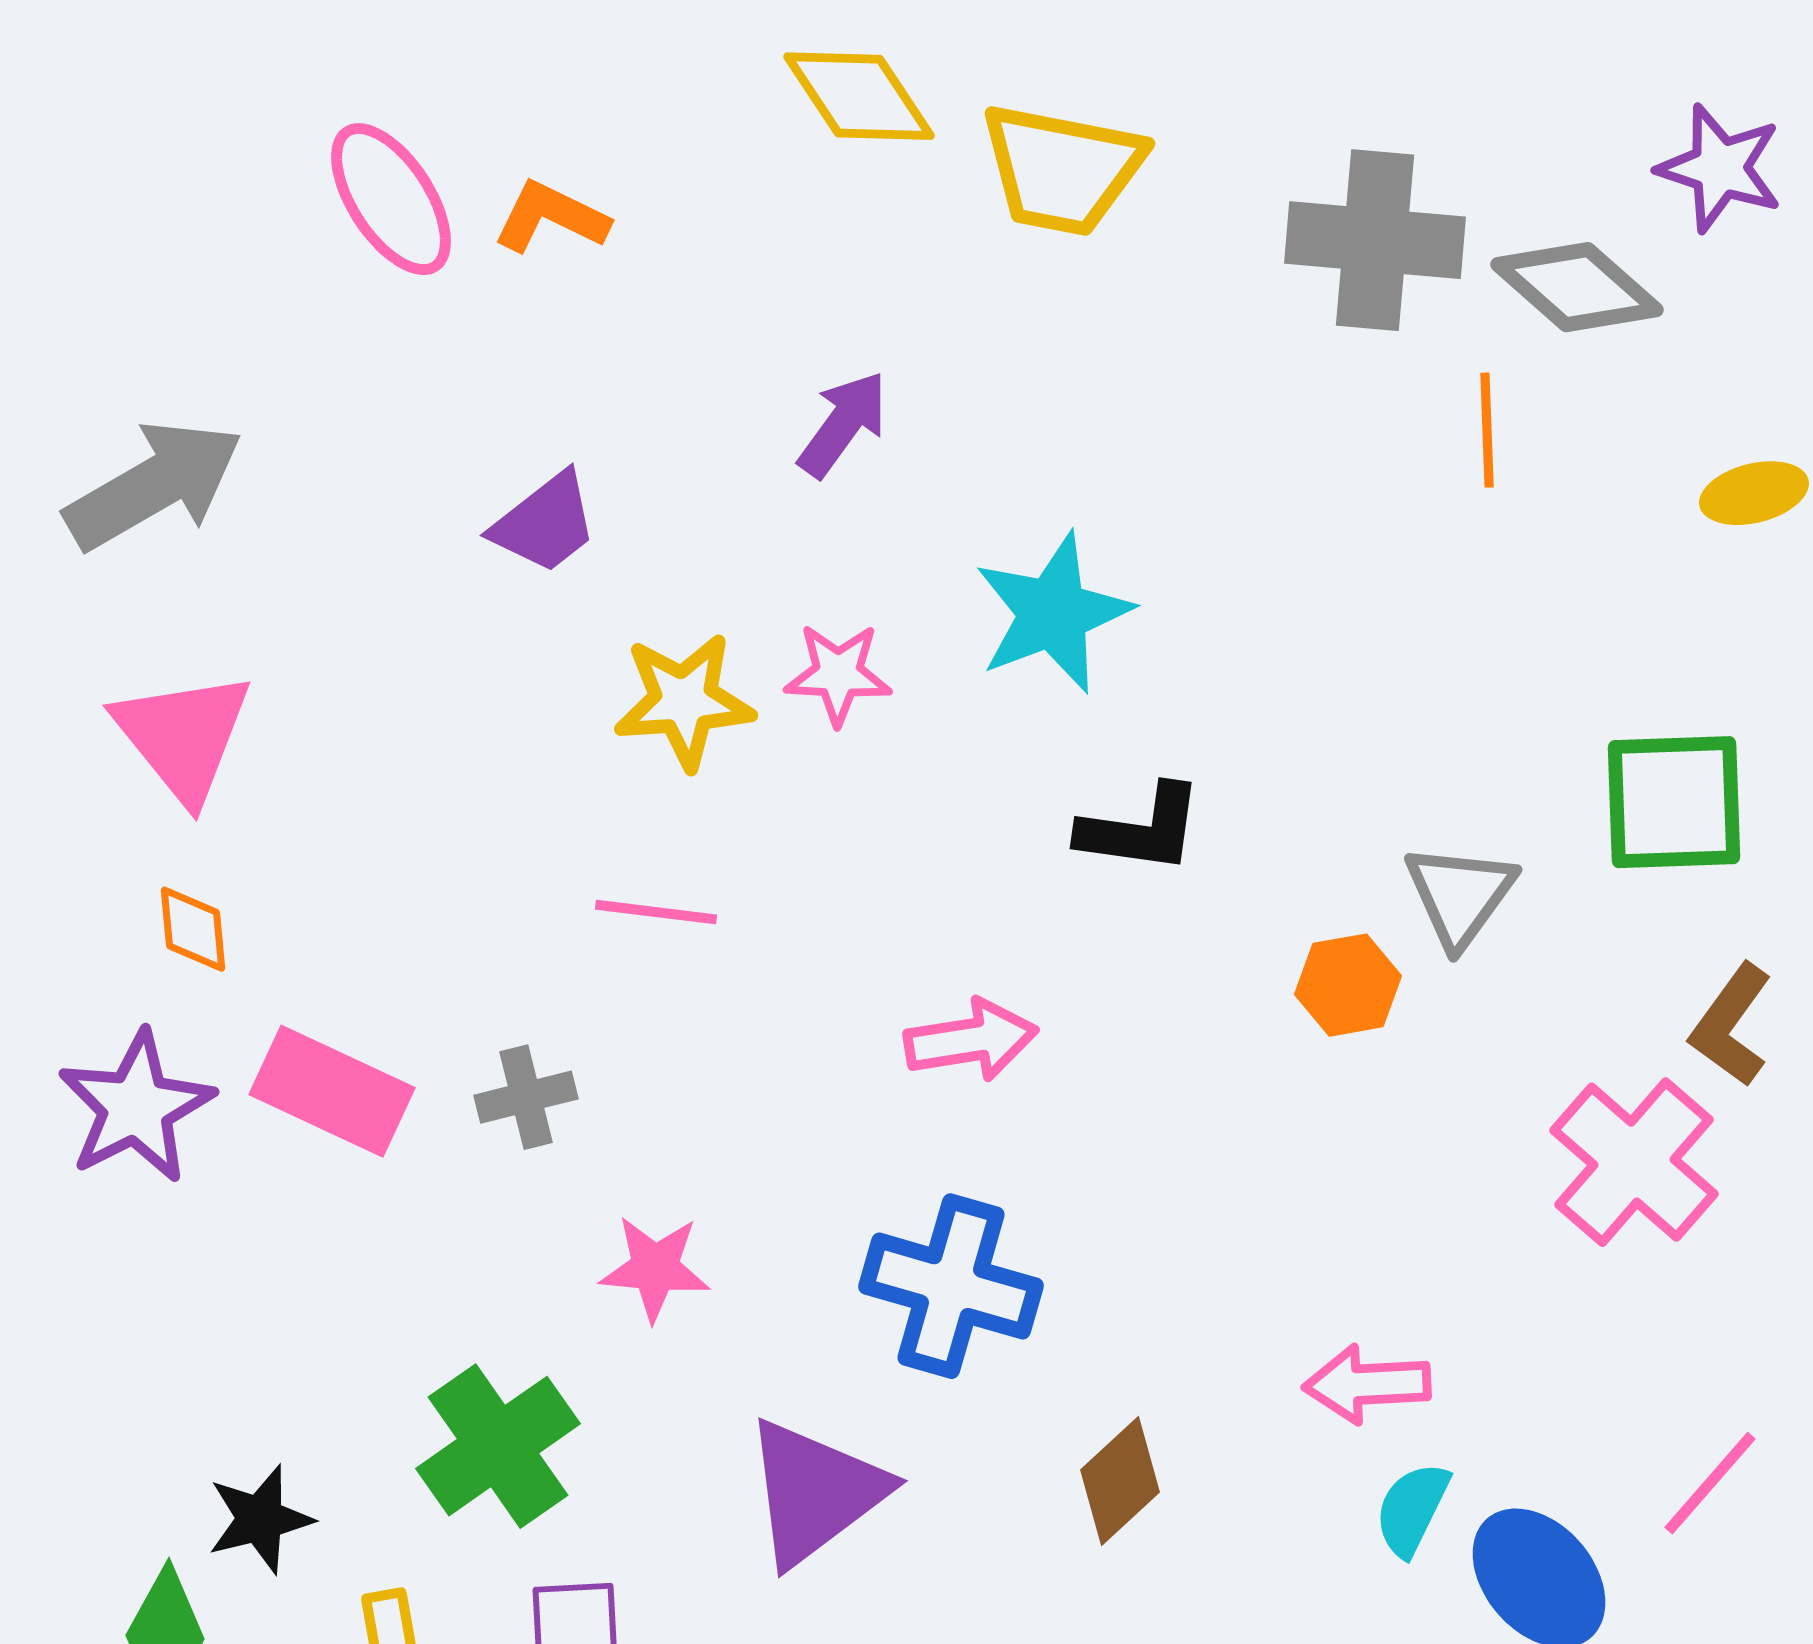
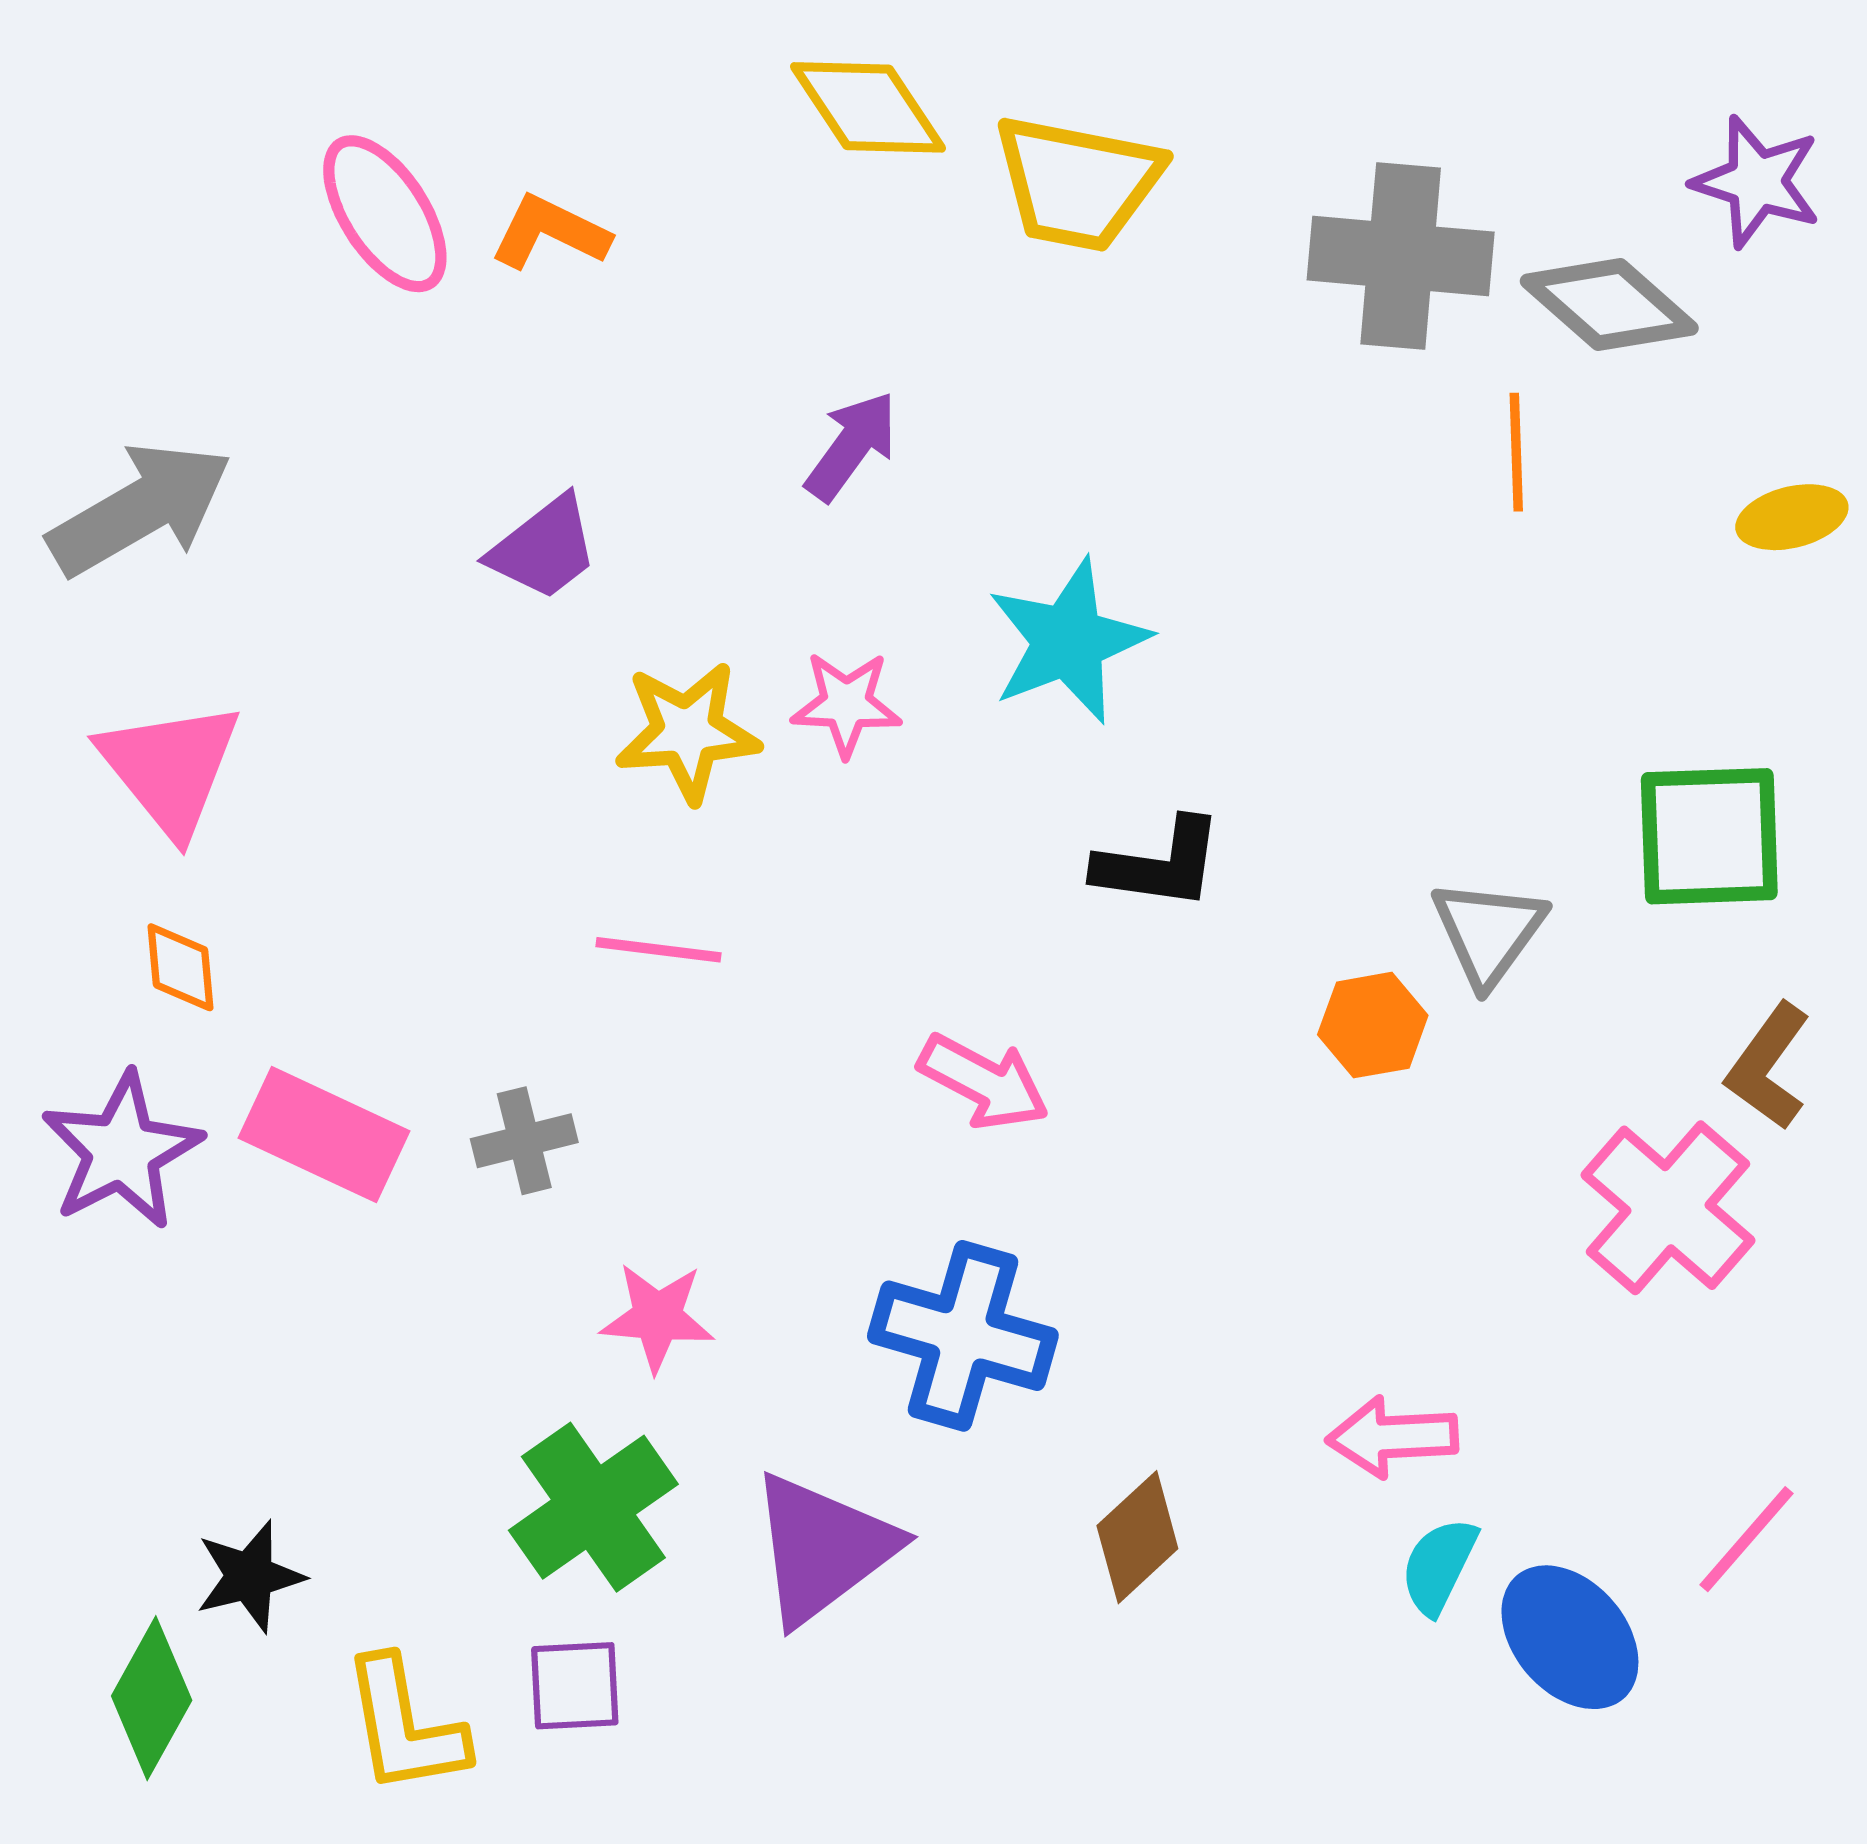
pink arrow: (971, 1040) -> (984, 1082), turned 37
green cross: (498, 1446) -> (593, 1507), moved

